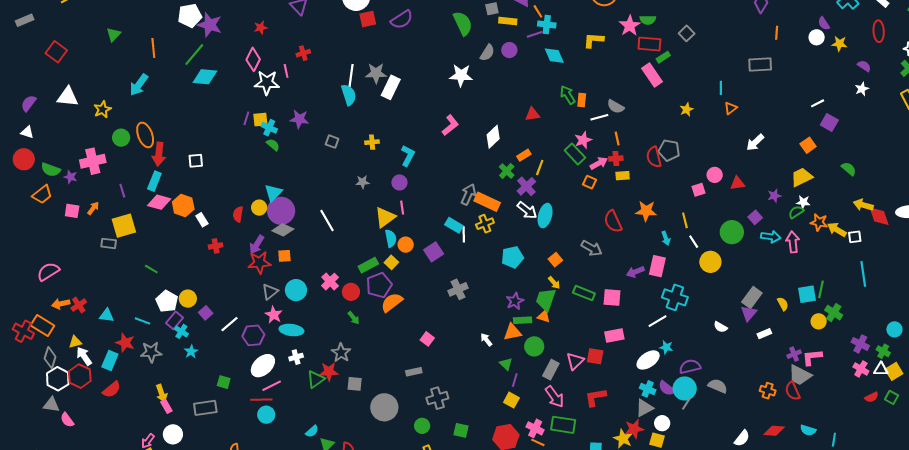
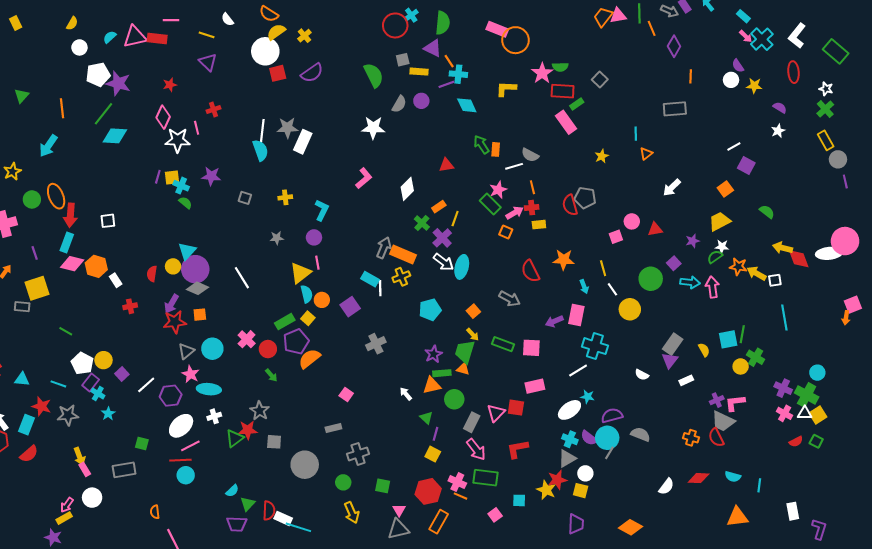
green cross: (883, 351) -> (807, 395), size x1.6

